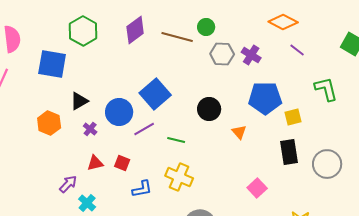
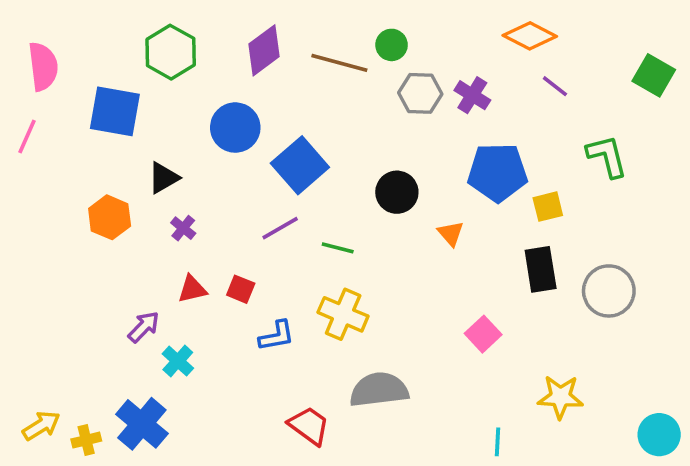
blue circle: (119, 112) -> (235, 128), moved

